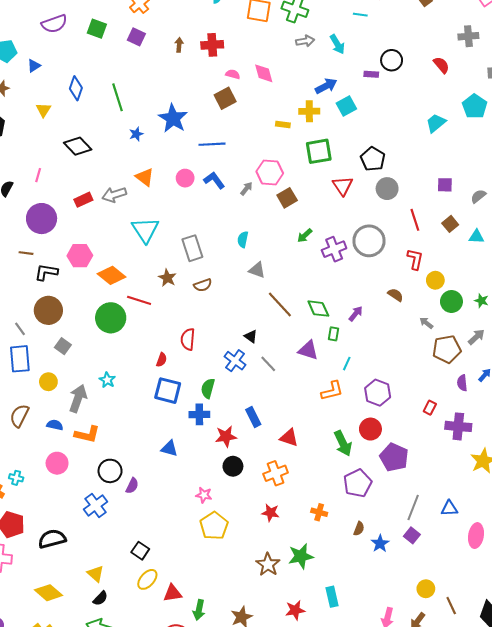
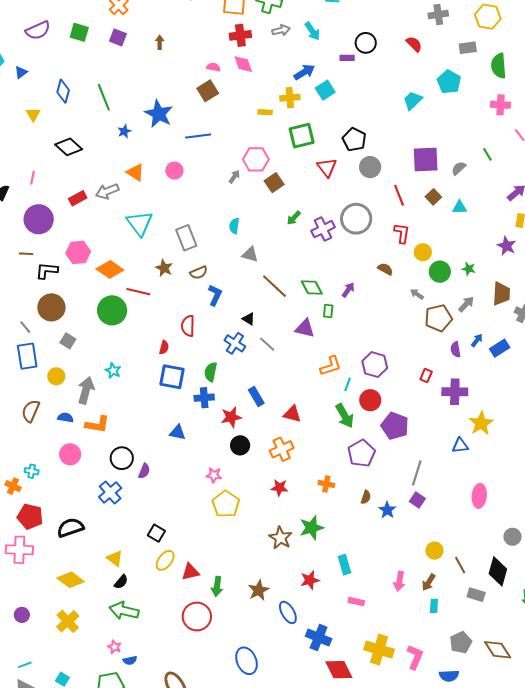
red cross: (212, 45) -> (240, 35), moved
blue L-shape: (214, 180) -> (215, 295), moved, turned 65
purple square: (445, 185) -> (426, 160), size x1.8
cyan line: (347, 364) -> (348, 384), moved
blue triangle: (449, 508) -> (460, 445), moved

